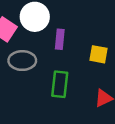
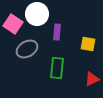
gray ellipse: (22, 61) -> (27, 49), turned -30

